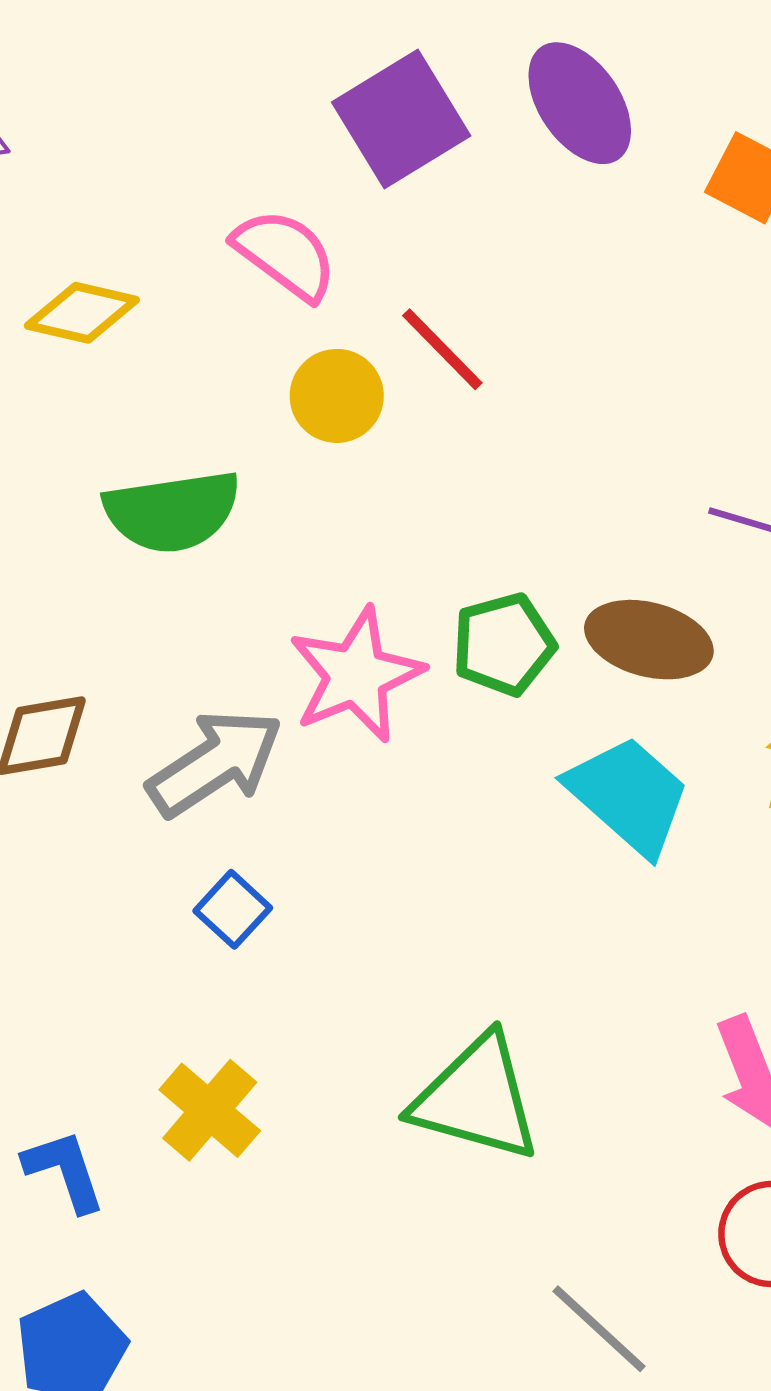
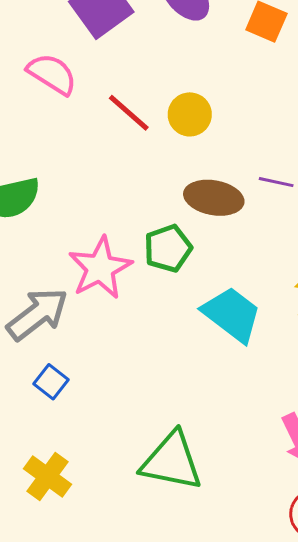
yellow circle: (337, 396) -> (190, 114), moved
brown ellipse: (649, 640) -> (214, 198), moved

